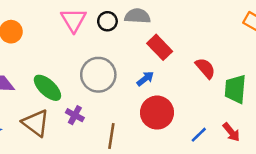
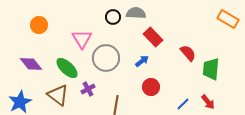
pink triangle: (74, 20) -> (82, 39), moved
red circle: (157, 113) -> (151, 87), size x0.7
purple cross: (75, 115) -> (88, 89), turned 32

